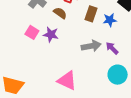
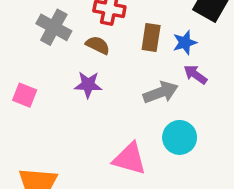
pink square: (32, 32) -> (25, 95), moved
purple arrow: (112, 48) -> (195, 75), moved
cyan circle: (118, 75) -> (180, 137), moved

